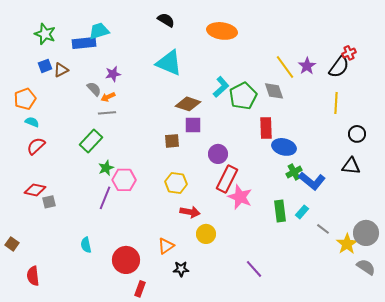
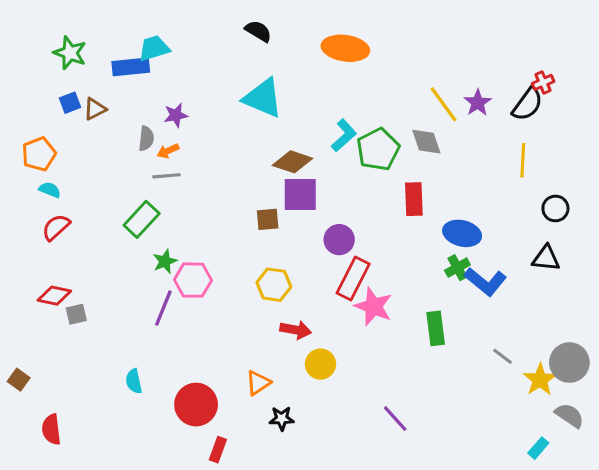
gray semicircle: (94, 89) -> (146, 138), turned 49
purple square: (193, 125) -> (300, 194), size x1.4
blue ellipse: (284, 147) -> (462, 233), moved
cyan rectangle: (302, 212) -> (538, 448), moved

